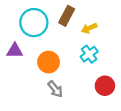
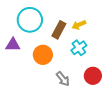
brown rectangle: (67, 16) -> (59, 30), moved
gray arrow: (55, 89) -> (63, 79), moved

